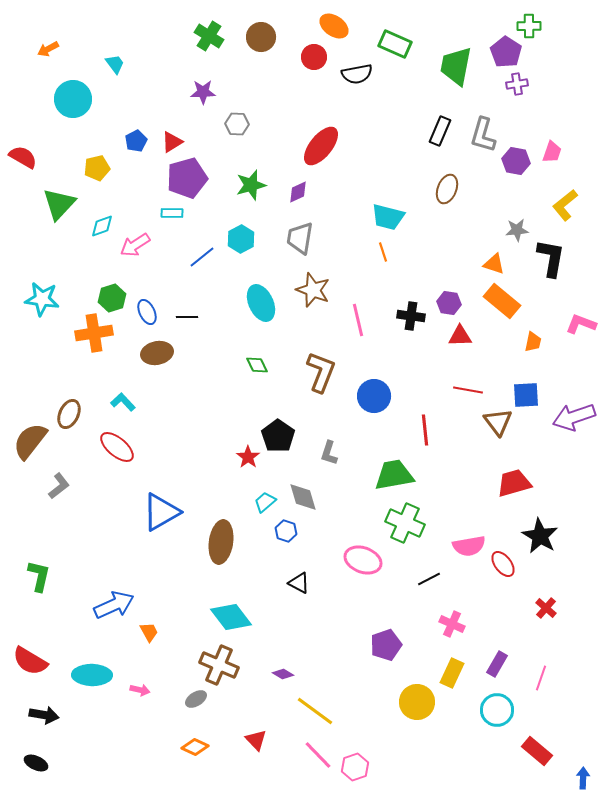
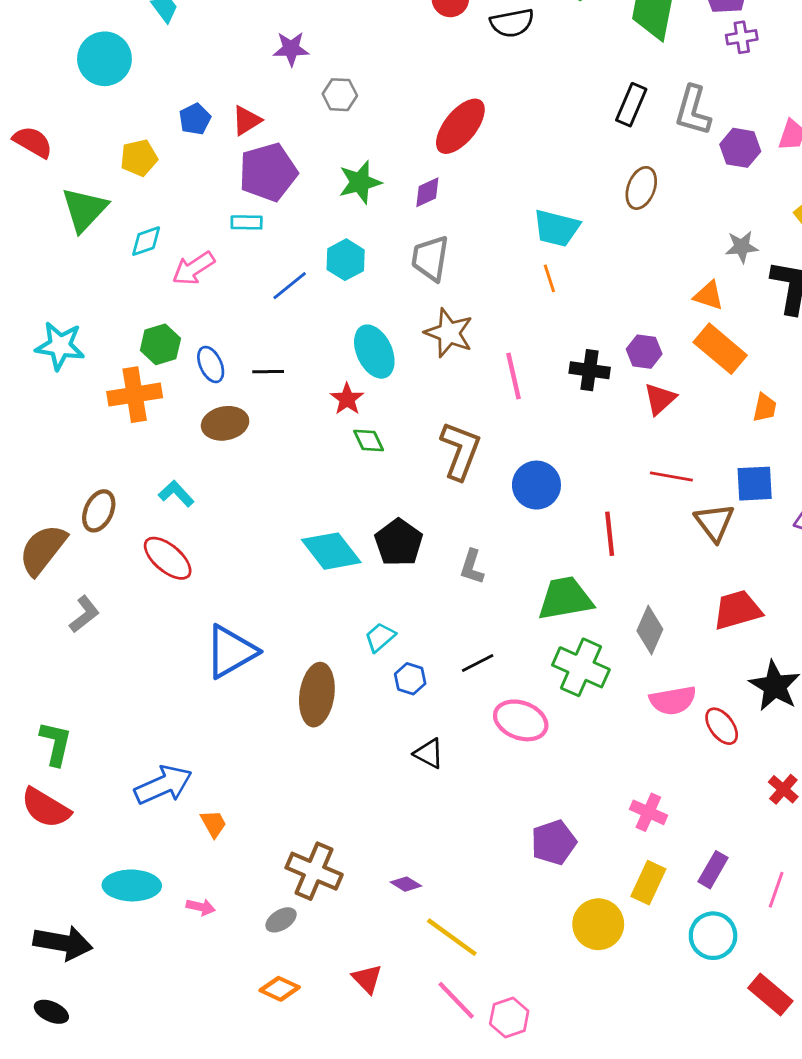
red triangle: (460, 336) -> (660, 399), turned -40
red star: (248, 457) -> (347, 399), moved
gray diamond: (303, 497) -> (650, 630), moved, turned 40
black line: (429, 579) -> (478, 663), moved
cyan diamond: (231, 617) -> (331, 551), moved
red semicircle: (30, 661) -> (46, 808), moved
black arrow: (44, 715) -> (63, 943), size x1.4

